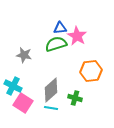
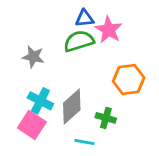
cyan cross: (13, 86) -> (40, 101), moved
cyan line: (51, 108) -> (85, 142), moved

